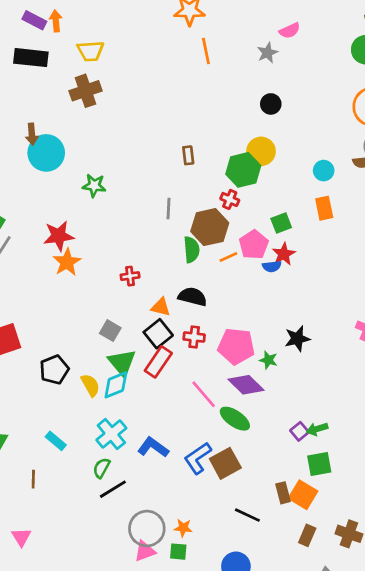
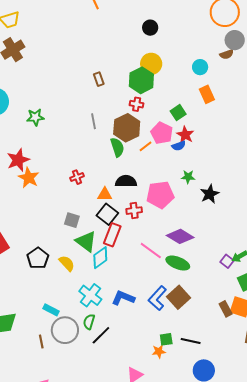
pink pentagon: (236, 346) -> (160, 195), moved
green star: (268, 360) -> (188, 177), moved
cyan diamond: (116, 385) -> (100, 258), moved
black line: (247, 515) -> (191, 341), moved
gray circle: (147, 529) -> (65, 330), moved
green square: (178, 552) -> (166, 339), moved

